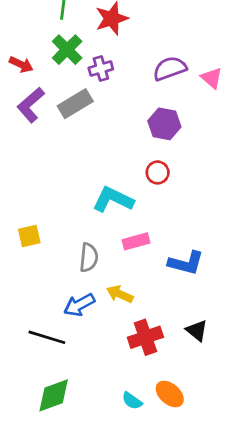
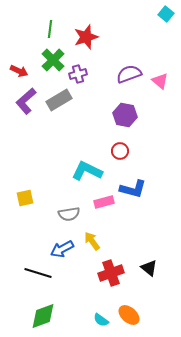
gray semicircle: (89, 258) -> (69, 214), turned 75
blue L-shape: (186, 263) -> (133, 189), moved
yellow arrow: (120, 294) -> (92, 241), turned 30

